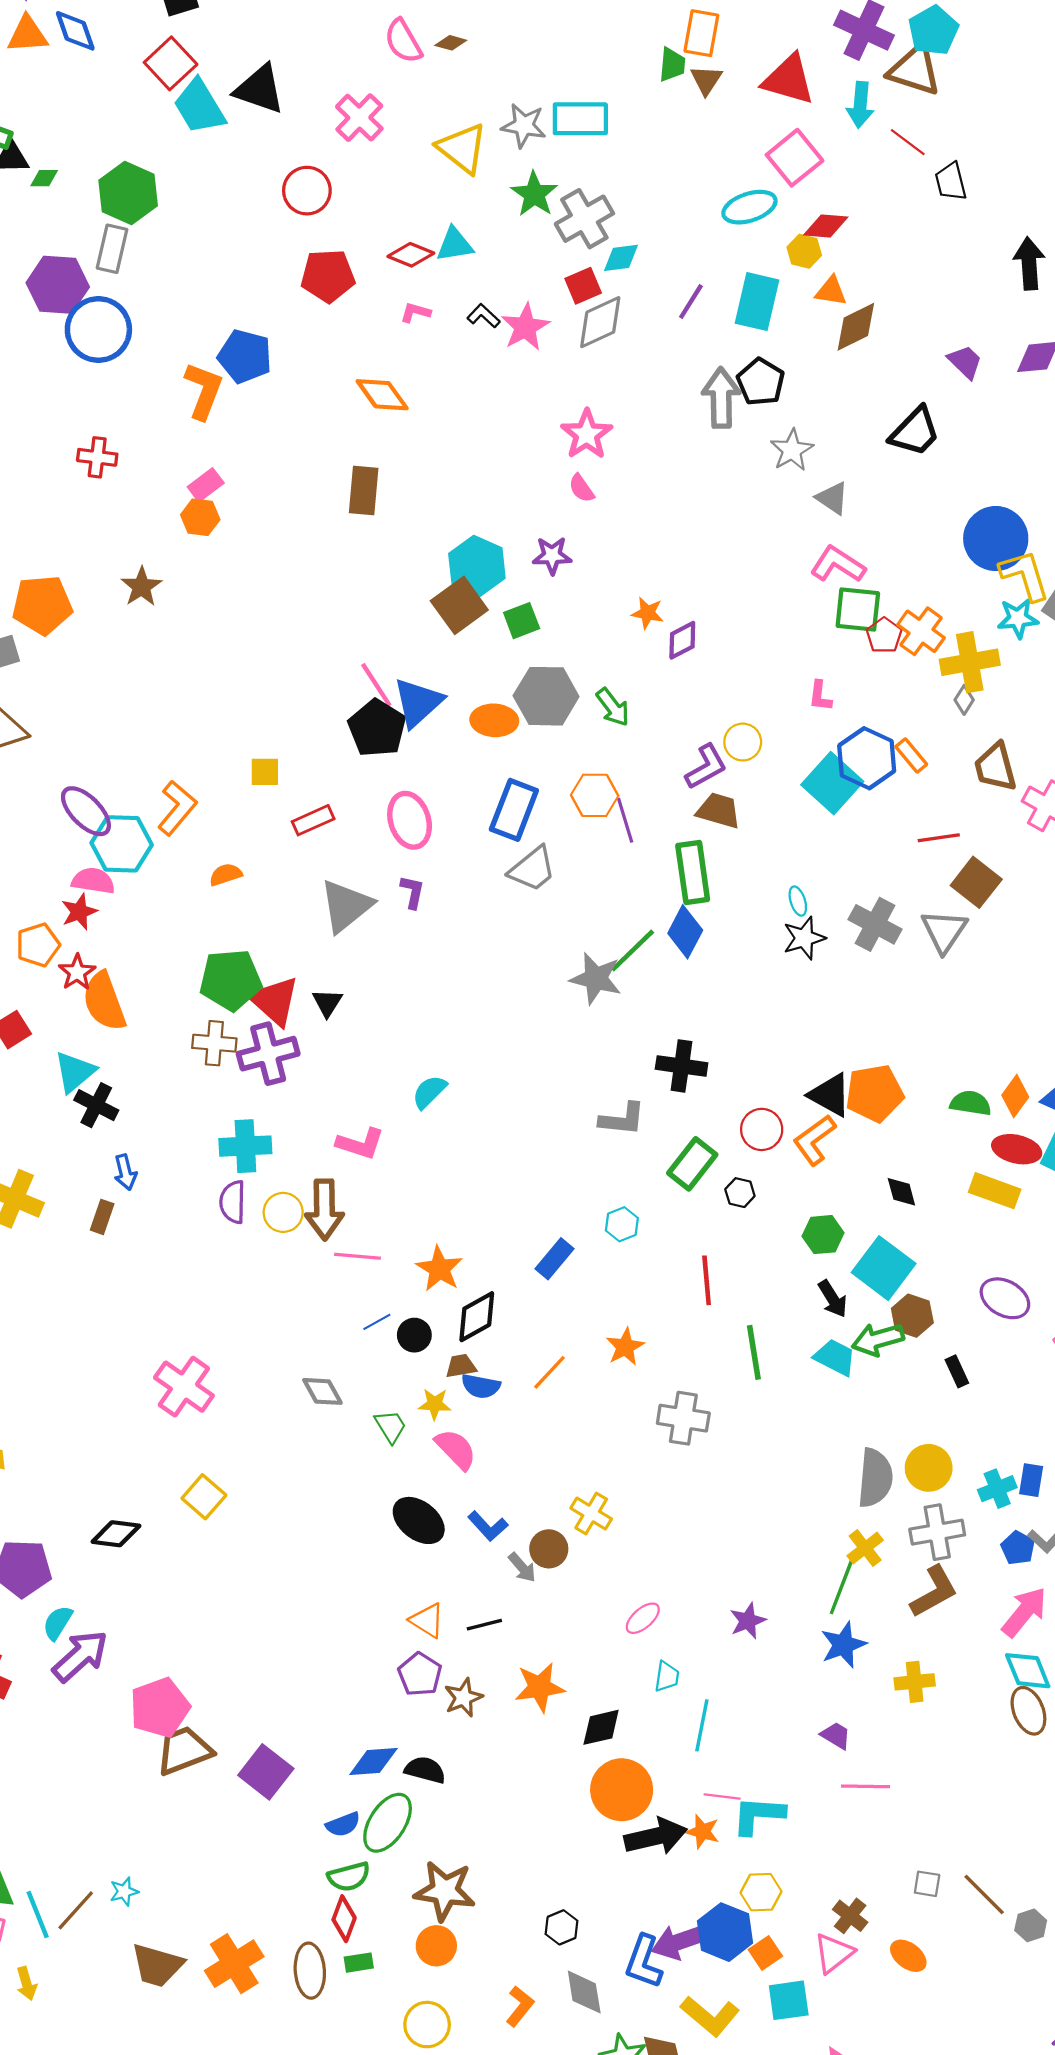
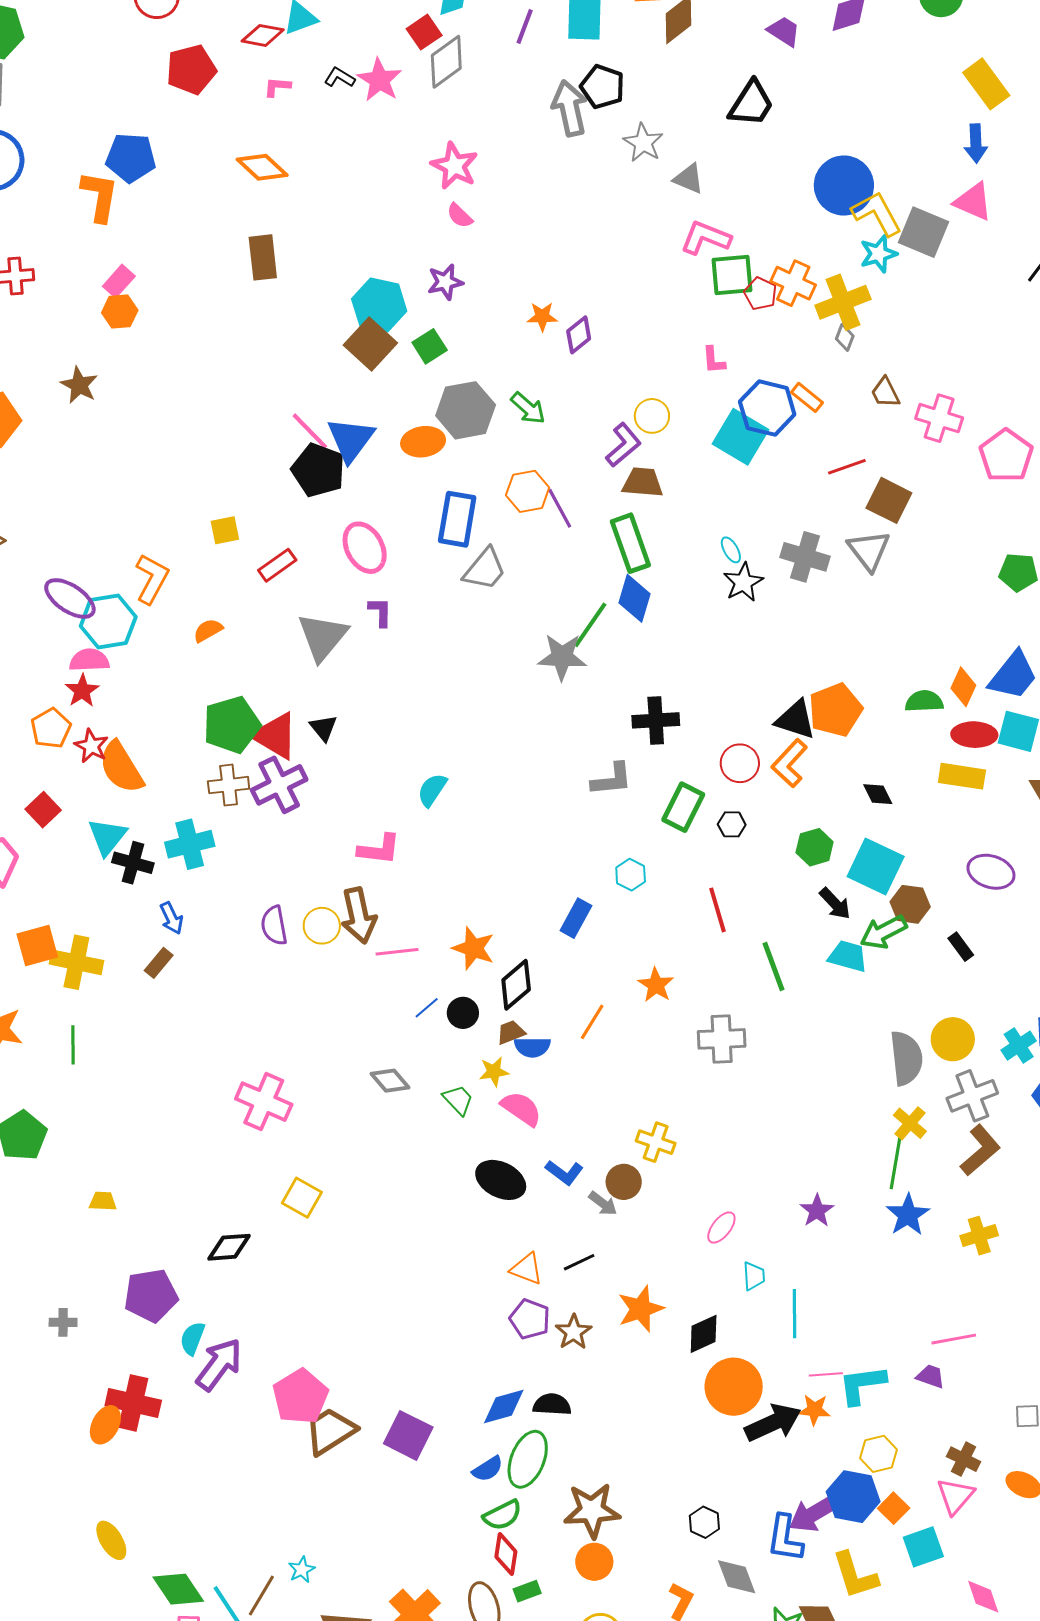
brown trapezoid: (995, 767) -> (885, 393), size x0.7
cyan cross: (245, 1146) -> (190, 844), moved
brown rectangle: (102, 1217) -> (159, 963), turned 32
purple trapezoid: (836, 1735) -> (931, 1376), moved
yellow L-shape: (710, 2016) -> (855, 1575), turned 44

